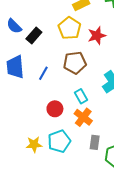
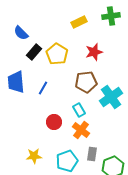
blue semicircle: (14, 26) -> (21, 33), moved
yellow pentagon: (70, 28) -> (57, 54), moved
brown pentagon: (75, 63) -> (86, 82), moved
cyan pentagon: (59, 141) -> (67, 161), moved

